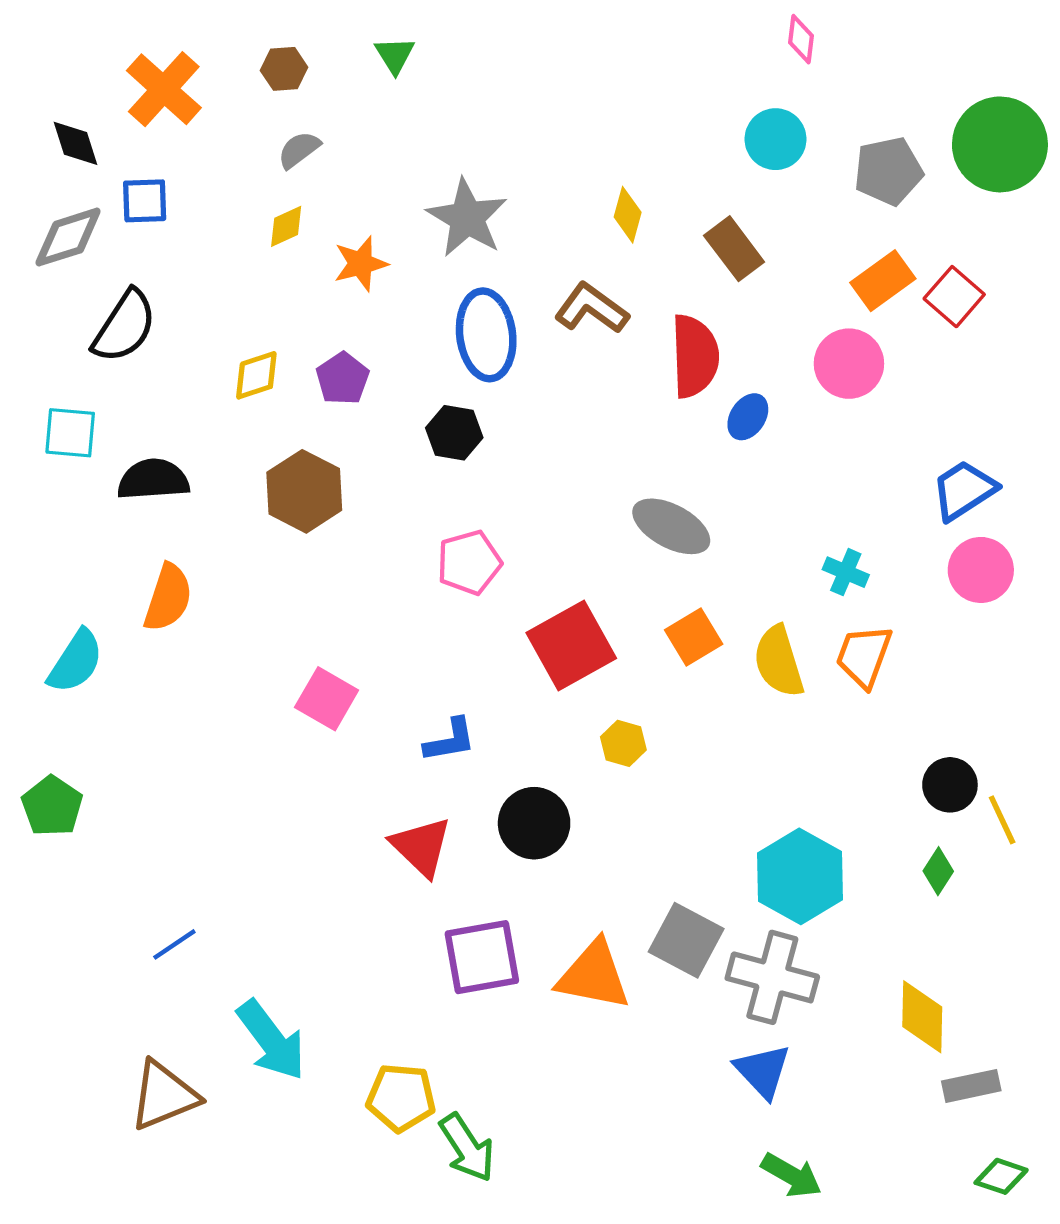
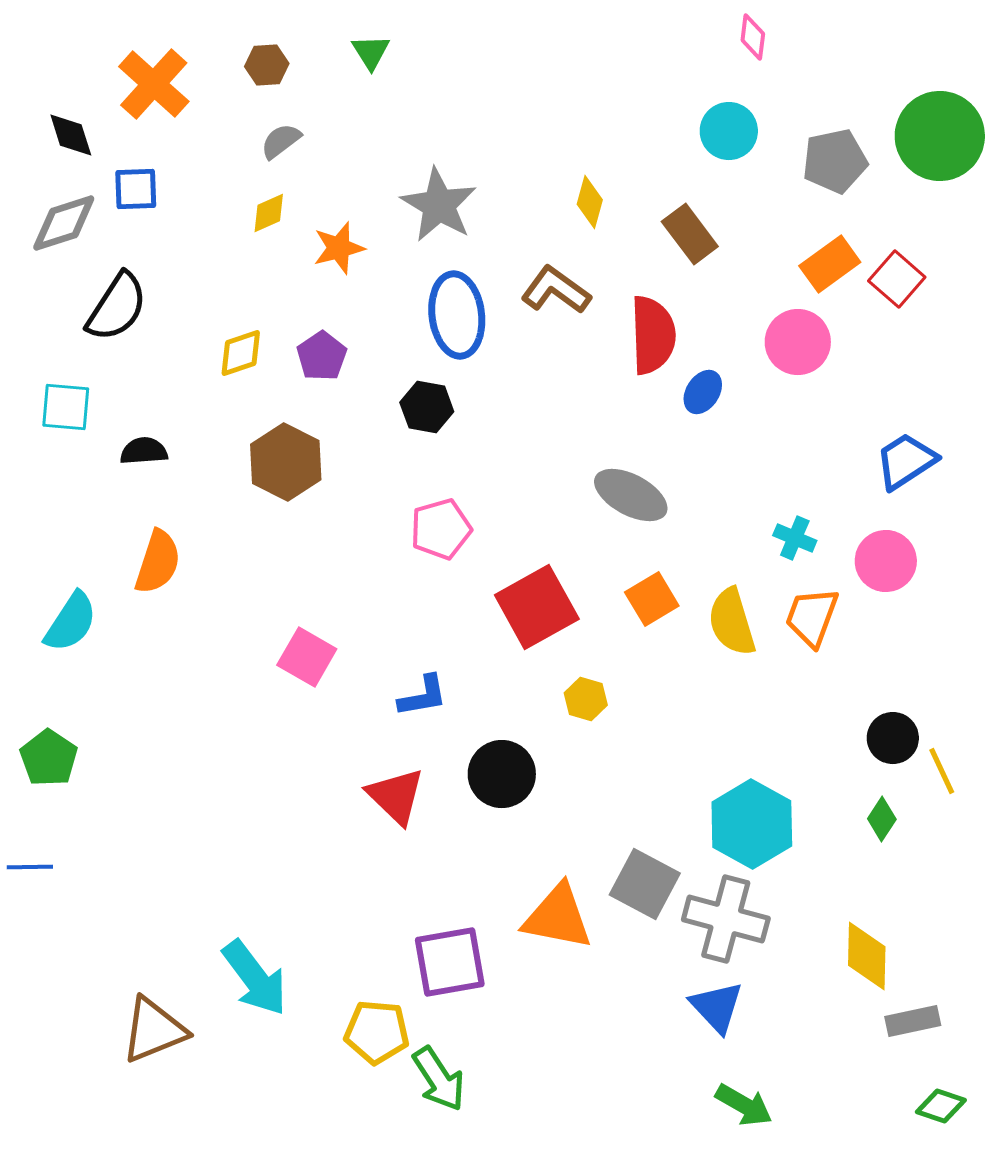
black semicircle: (153, 480) -> (144, 451), size x0.7
pink circle: (981, 570) -> (886, 561), moved
blue line: (174, 944) -> (30, 867), moved, turned 33
purple square: (482, 957) -> (450, 962), moved

